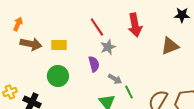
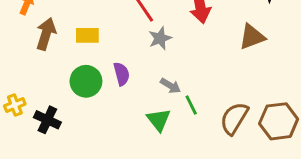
brown arrow: (31, 44) -> (46, 34), turned -85
purple semicircle: (94, 64) -> (122, 74), moved

